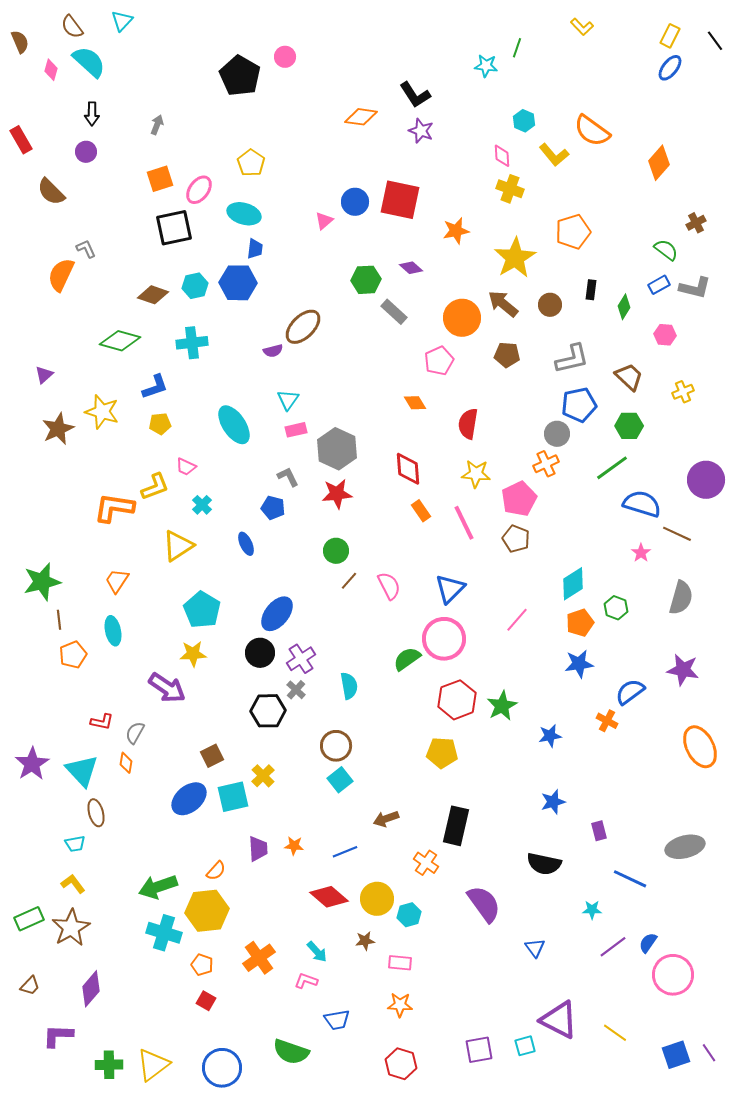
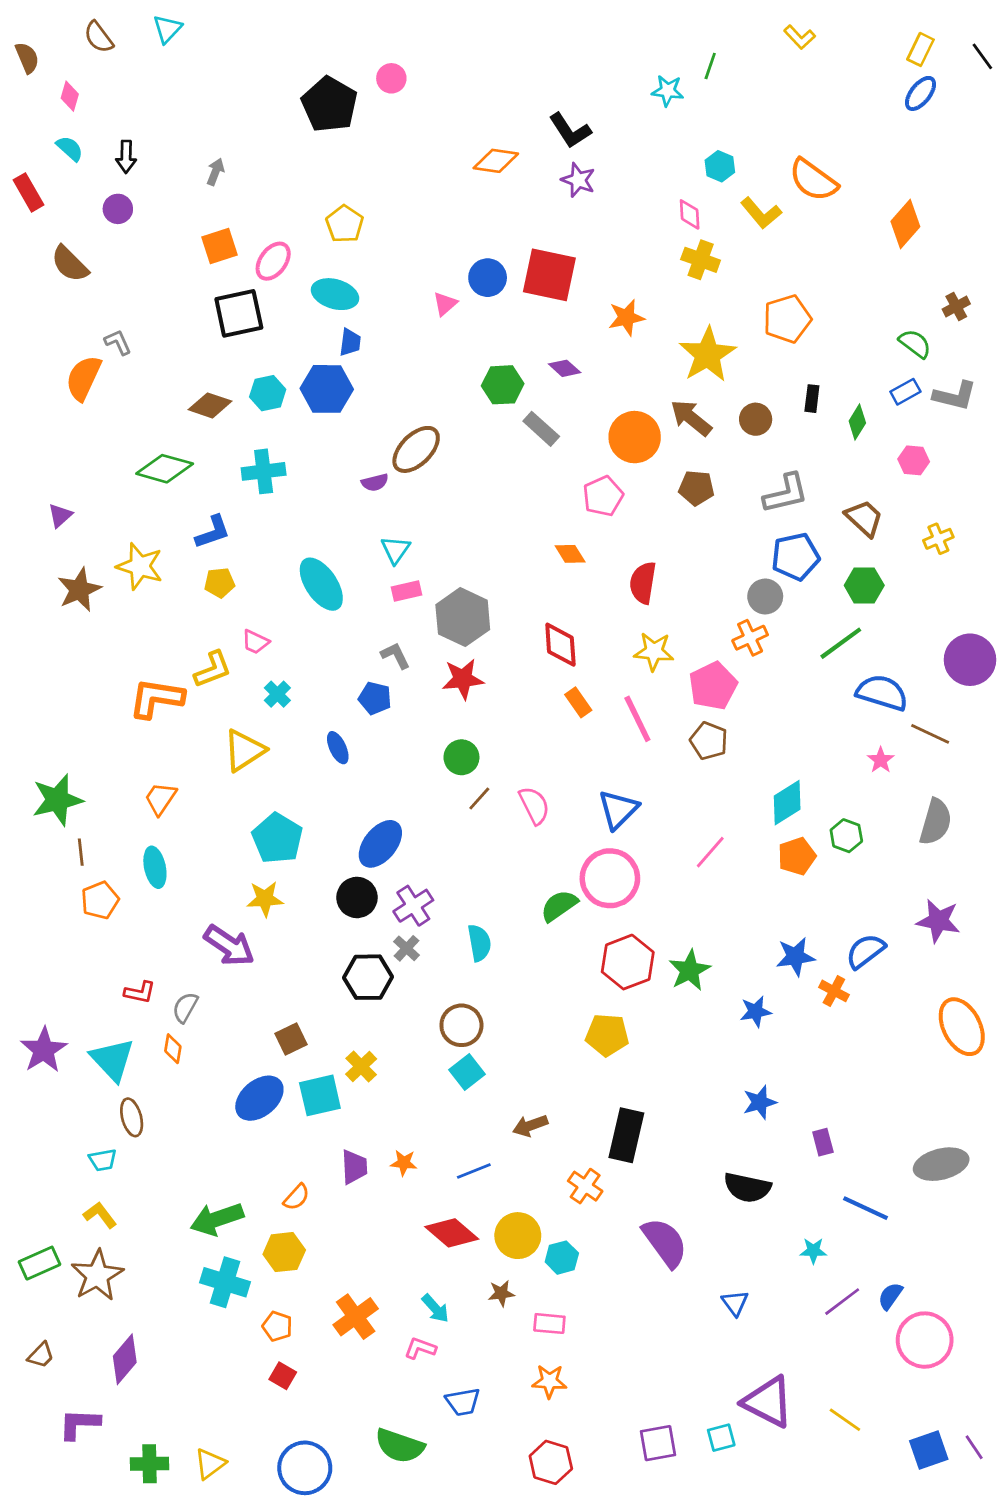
cyan semicircle: (89, 62) -> (70, 148), moved, size x0.6
blue star: (579, 664) -> (795, 957), moved
yellow hexagon: (207, 911) -> (284, 1252), size x0.7
yellow triangle: (153, 1065) -> (210, 1464), size x0.7

